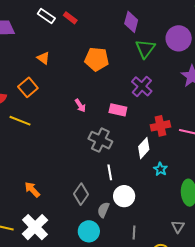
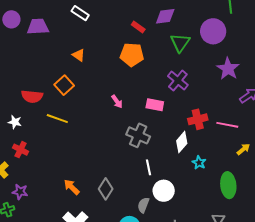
red rectangle: (70, 18) -> (138, 27), moved
purple diamond: (131, 22) -> (165, 16), turned 70
gray diamond: (81, 194) -> (106, 189), moved

